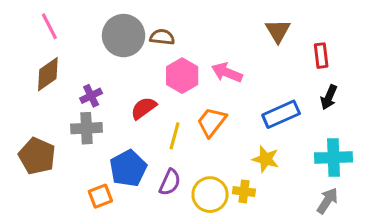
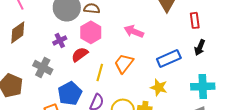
pink hexagon: (182, 76) -> (91, 32), moved
purple cross: (91, 96) -> (60, 40), moved
gray cross: (86, 128) -> (43, 67), turned 30

